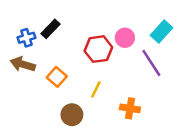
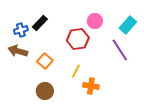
pink circle: (125, 38) -> (95, 21), moved
orange cross: (130, 108) -> (91, 86), moved
brown circle: (72, 115) -> (45, 91), moved

